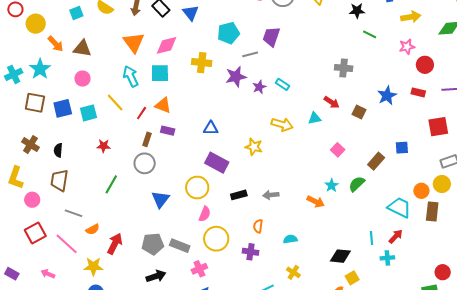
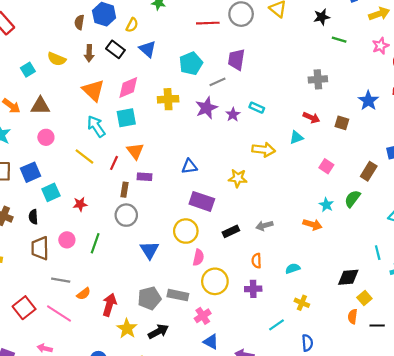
orange triangle: (163, 105) -> (135, 151), turned 42
cyan square: (88, 113) -> (51, 192), moved
pink circle: (32, 200) -> (67, 240), moved
yellow star: (93, 266) -> (127, 328), moved, turned -30

